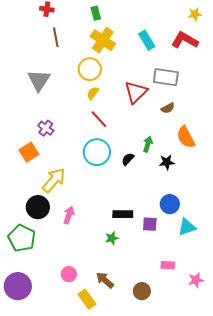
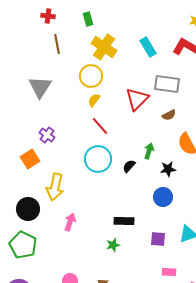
green rectangle: (96, 13) -> (88, 19), moved
yellow arrow: (54, 180) -> (55, 187), turned 152
blue circle: (170, 204) -> (163, 197), moved
black circle: (38, 207) -> (28, 209), moved
purple square: (150, 224) -> (158, 239), moved

